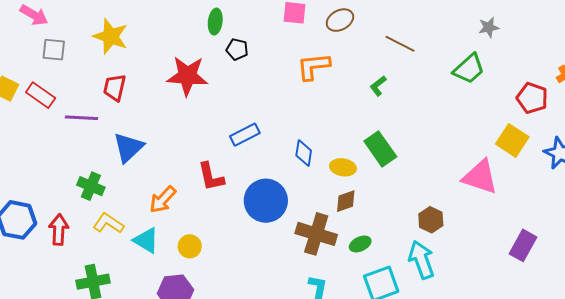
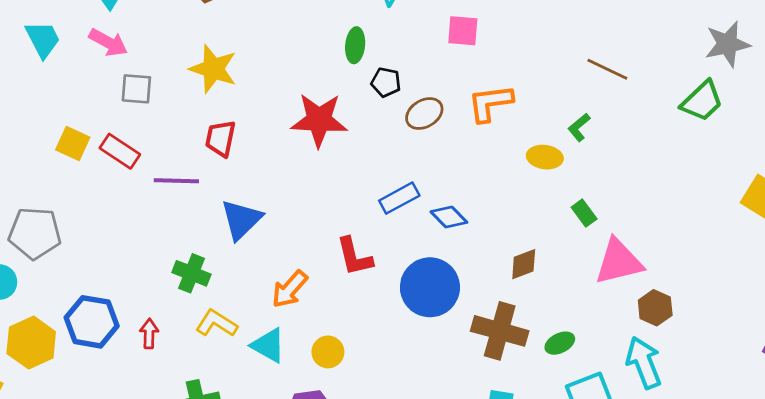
brown ellipse: (340, 20) -> (424, 114), moved
gray star: (489, 27) -> (727, 44), size x1.6
green rectangle: (380, 149) -> (584, 213), size x0.6
blue diamond: (304, 153) -> (449, 217), moved, turned -52
yellow ellipse: (343, 167) -> (545, 157), moved
pink triangle: (480, 177) -> (619, 262), moved, turned -30
brown diamond: (346, 201) -> (524, 264), moved
red arrow: (59, 230) -> (149, 334), size x0.7

